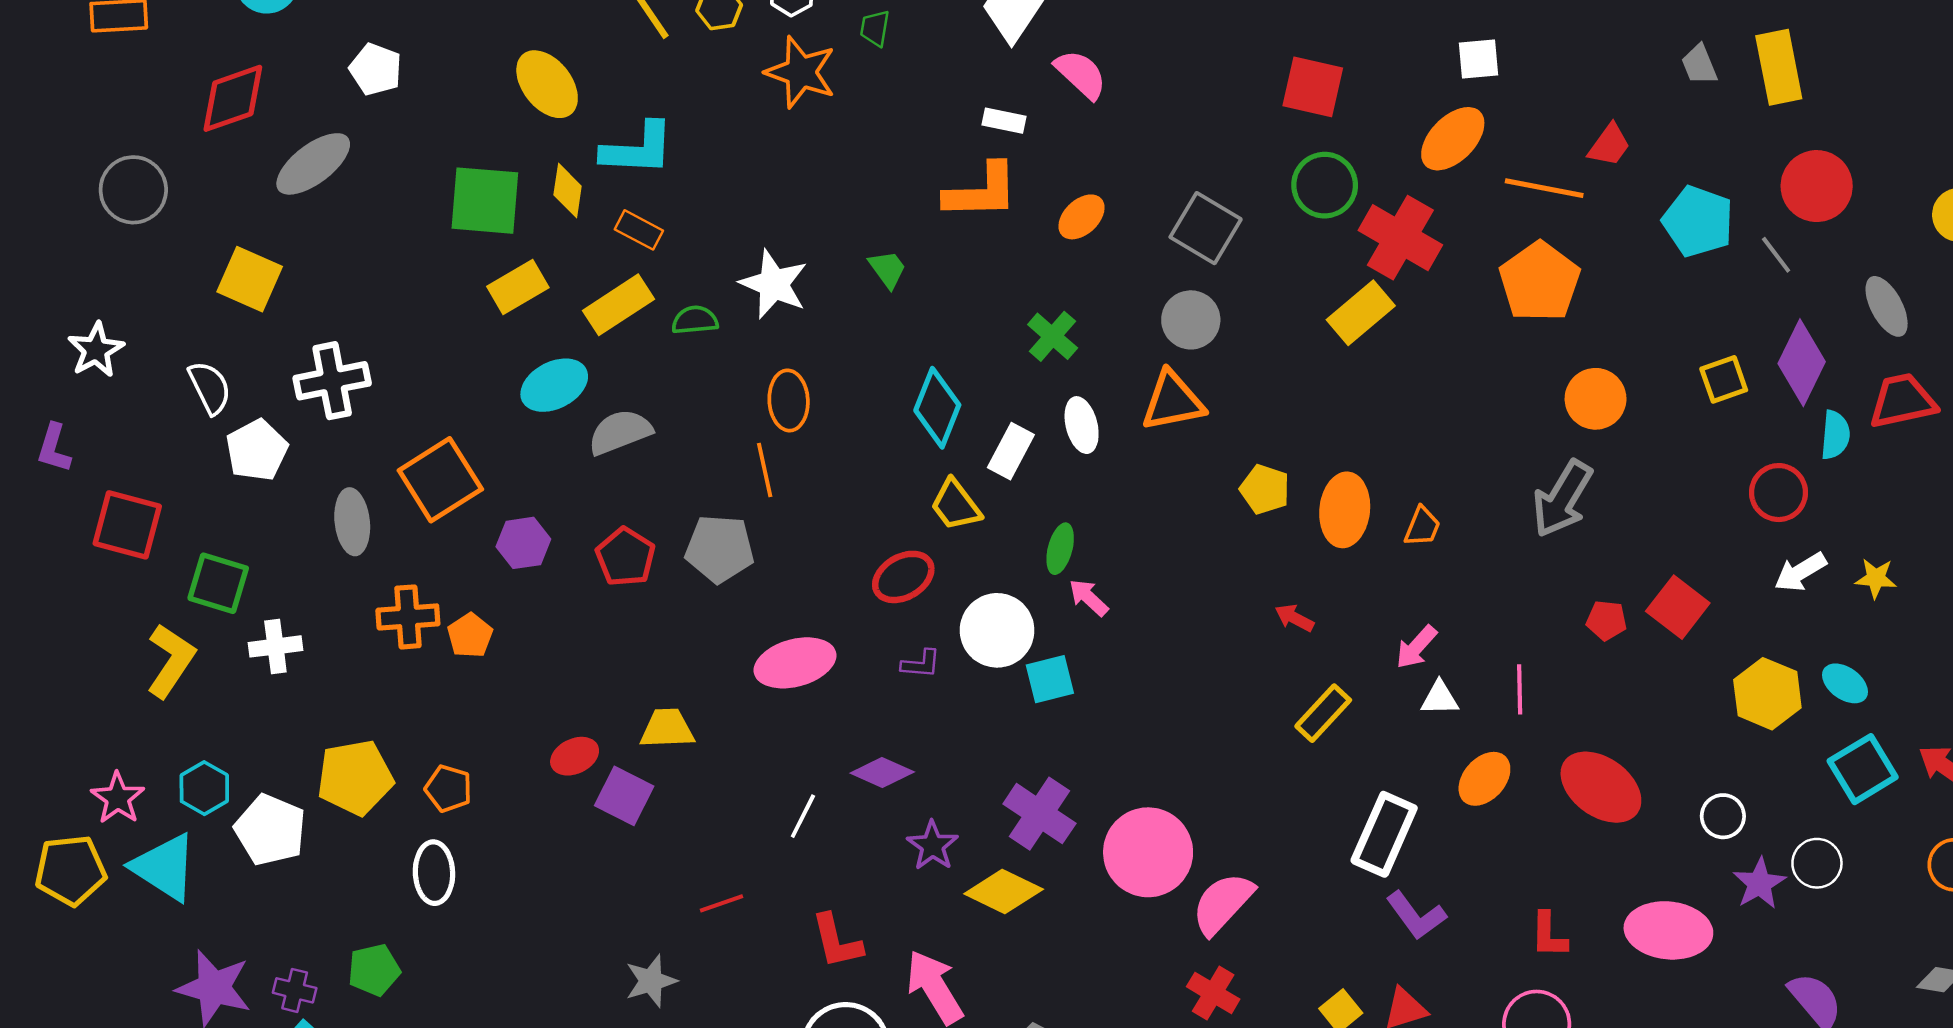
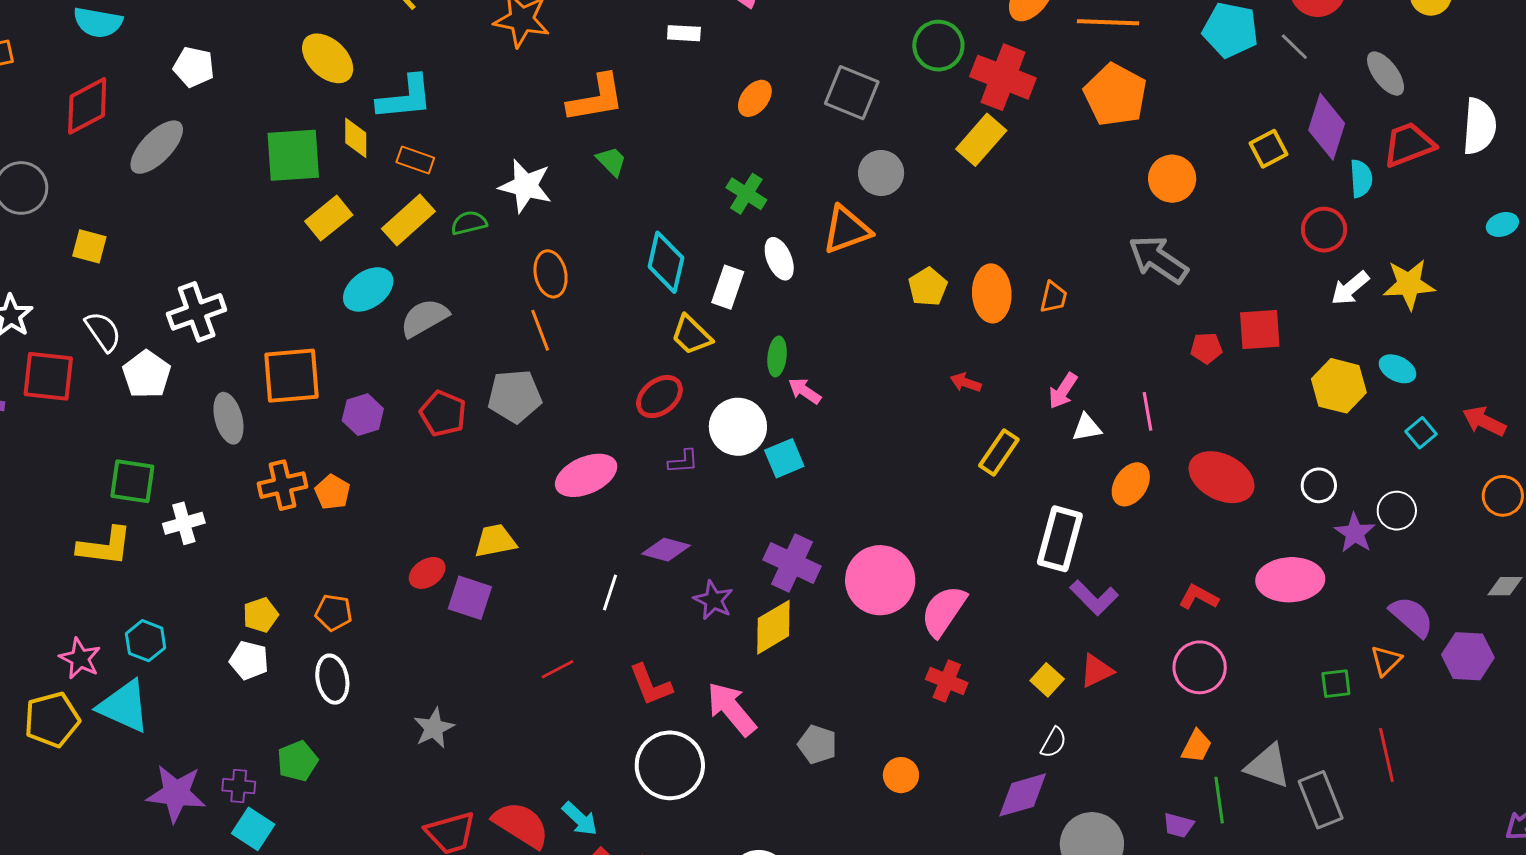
orange L-shape: (981, 191) -> (596, 98), moved
yellow square: (250, 279) -> (89, 246), moved, size x0.7
gray circle: (1191, 320) -> (881, 173), moved
orange square: (440, 480) -> (291, 376), turned 36
yellow pentagon: (1265, 489) -> (928, 287), turned 30
gray arrow: (1562, 499) -> (1158, 259), turned 102
red square: (127, 525) -> (48, 376), moved
yellow star: (1876, 578) -> (1409, 284), size x1.6
red square: (1678, 607) -> (1260, 330), turned -33
yellow L-shape: (171, 661) -> (105, 546), turned 72
cyan square: (1863, 769) -> (1421, 433), size x0.6
yellow pentagon: (355, 778) -> (261, 615), size x0.6
white pentagon: (270, 830) -> (249, 660), moved, size x0.7
yellow diamond: (1004, 891) -> (773, 627), turned -48
red L-shape: (1549, 935) -> (1199, 597), turned 126
gray star: (651, 981) -> (434, 728), moved

